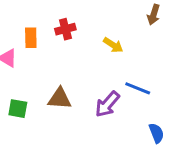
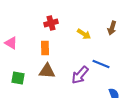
brown arrow: (154, 15) -> (112, 28), moved
orange rectangle: (31, 38) -> (45, 48), moved

